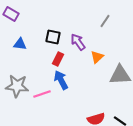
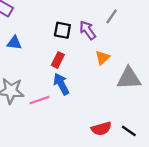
black square: (53, 37) -> (62, 30), moved
purple arrow: (78, 42) -> (88, 30), moved

